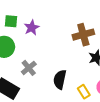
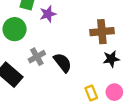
black semicircle: (60, 80) -> (63, 63), moved, turned 120

